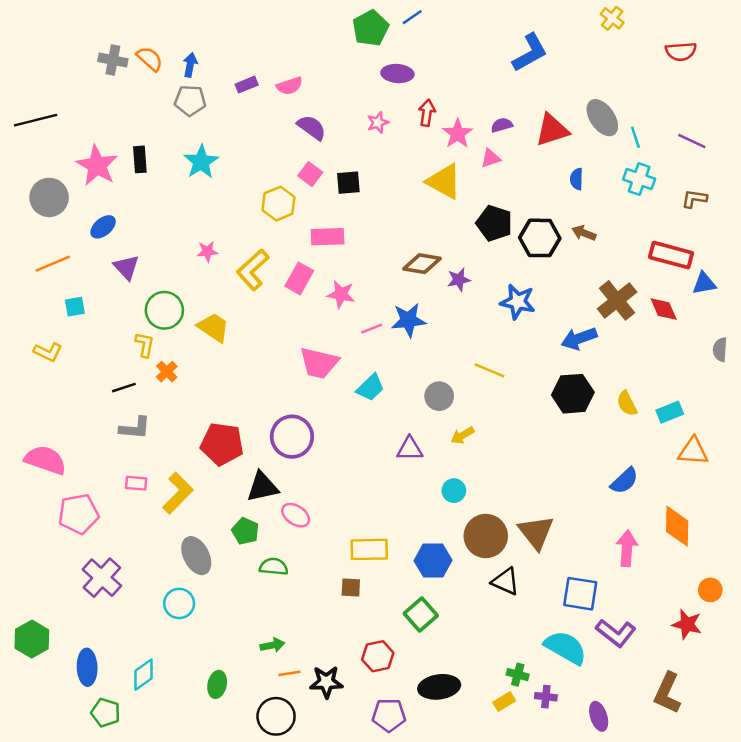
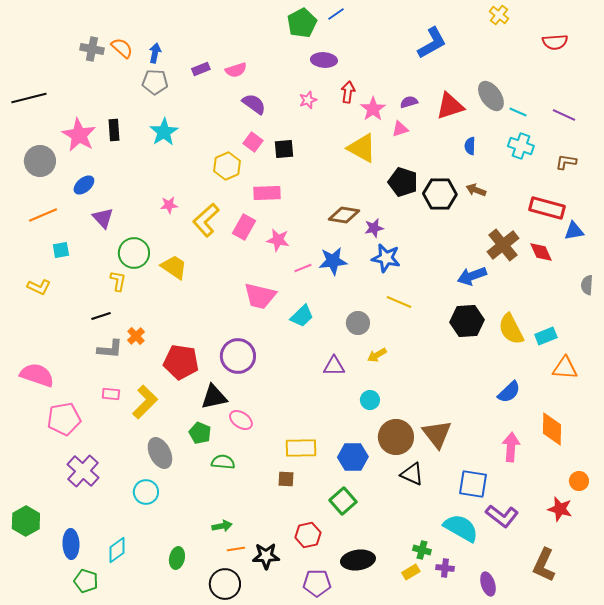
cyan line: (635, 137) -> (518, 112), turned -48
blue star: (518, 302) -> (386, 258), moved
orange cross: (167, 372) -> (136, 336), moved
yellow semicircle: (627, 404) -> (511, 329), size x1.5

